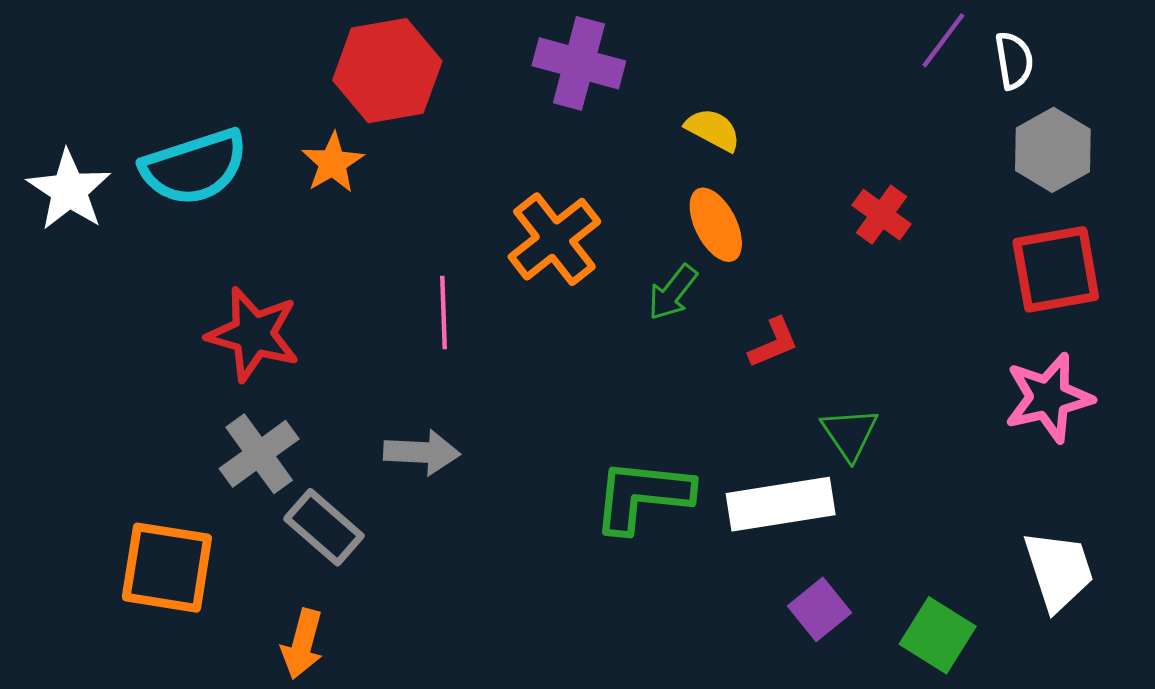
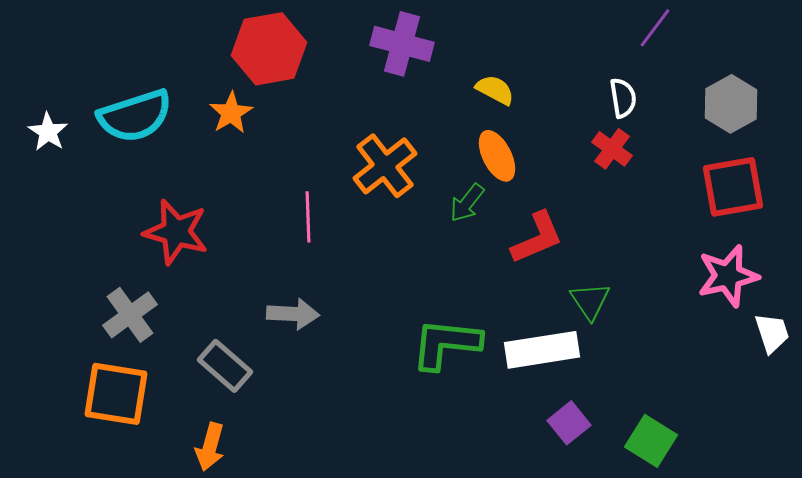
white semicircle: (1014, 61) -> (623, 98), moved
white star: (69, 190) -> (48, 132), size x0.7
red L-shape: (773, 343) -> (537, 238), size x1.5
gray cross: (259, 454) -> (130, 315), moved
white trapezoid: (1059, 570) -> (772, 333), moved, size x0.7

